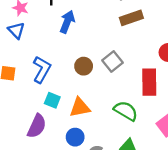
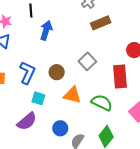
brown circle: (84, 66) -> (57, 72), moved
orange triangle: (80, 107) -> (72, 95), moved, turned 30
purple semicircle: (37, 126) -> (27, 121), turned 30

